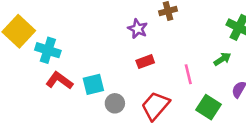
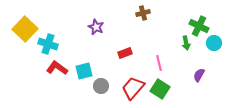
purple star: (138, 29) -> (96, 27), moved
green arrow: (222, 59) -> (186, 43), moved, turned 112
green square: (208, 107) -> (160, 89), moved

